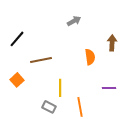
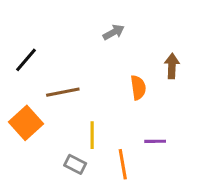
orange square: (17, 80) -> (26, 123), size x1.5
purple line: (109, 88) -> (155, 141), moved

